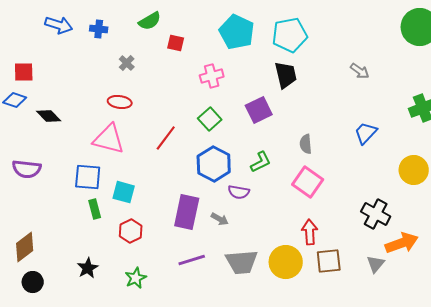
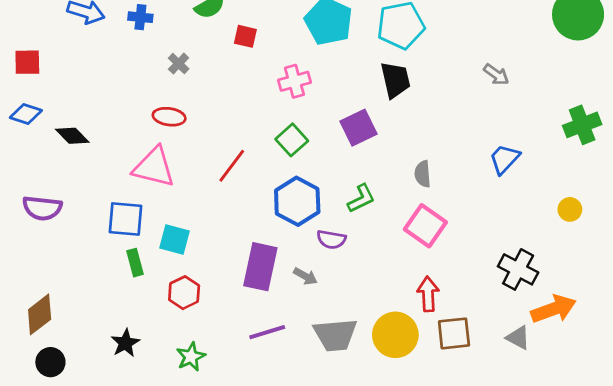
red square: (24, 72) -> (27, 62), moved
yellow circle: (414, 170) -> (570, 209), size x0.6
gray triangle: (376, 264) -> (518, 338), turned -42

